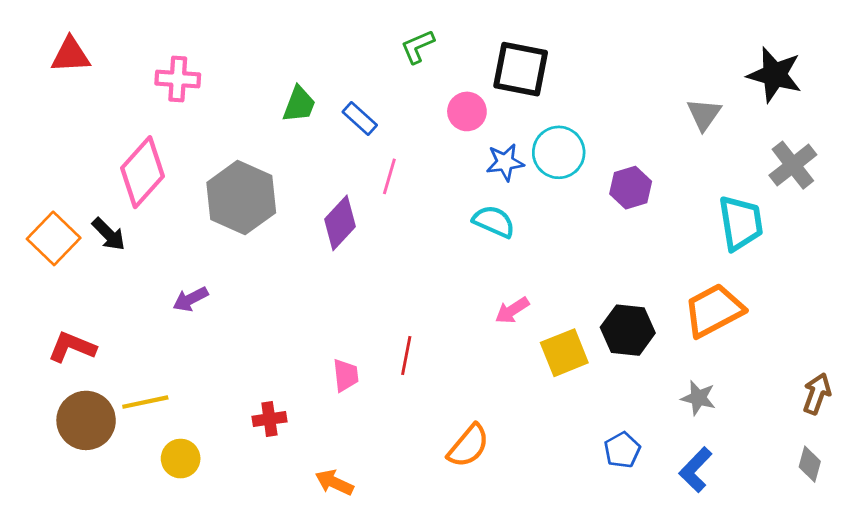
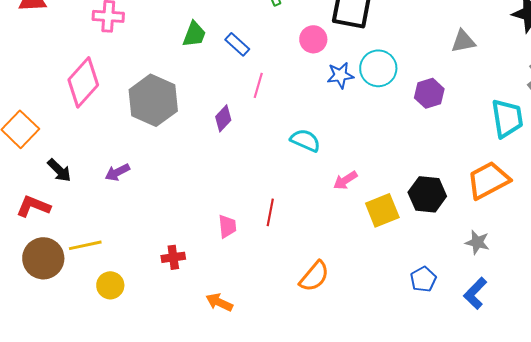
gray triangle: (704, 114) -> (463, 41), moved, turned 44
cyan semicircle: (494, 221) -> (305, 140), moved
purple diamond: (340, 223) -> (223, 118), size x0.7
black arrow: (109, 234) -> (59, 170), moved

